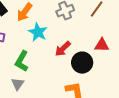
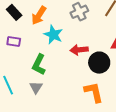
red arrow: (63, 49) -> (79, 50), turned 42

